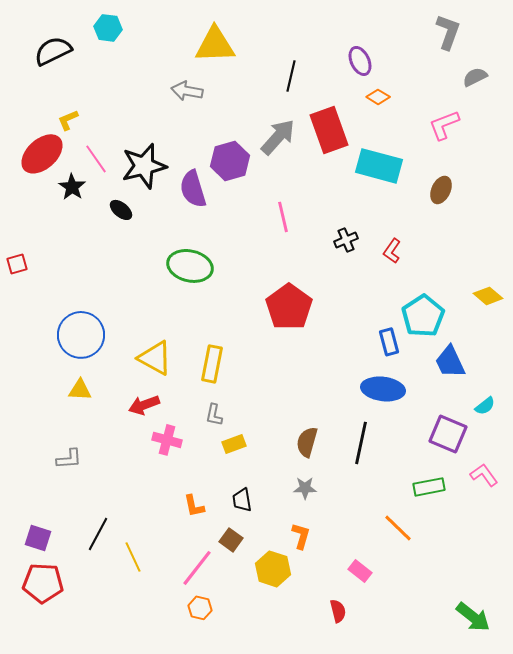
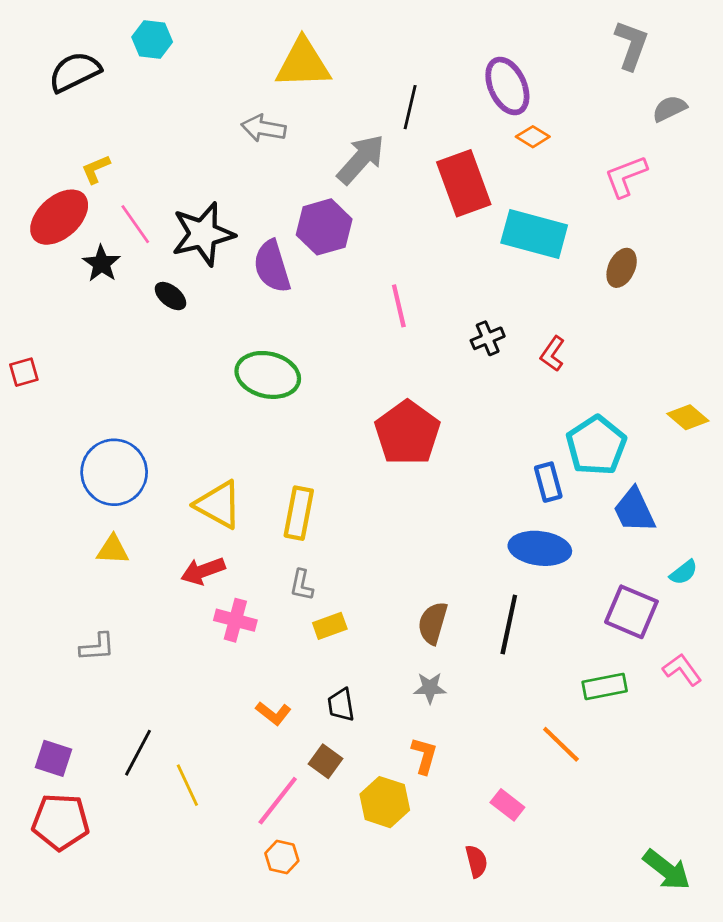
purple ellipse: (360, 61) -> (507, 86), size x1.4
gray arrow: (278, 137) -> (361, 159), moved
orange L-shape: (194, 506) -> (273, 713), turned -40

